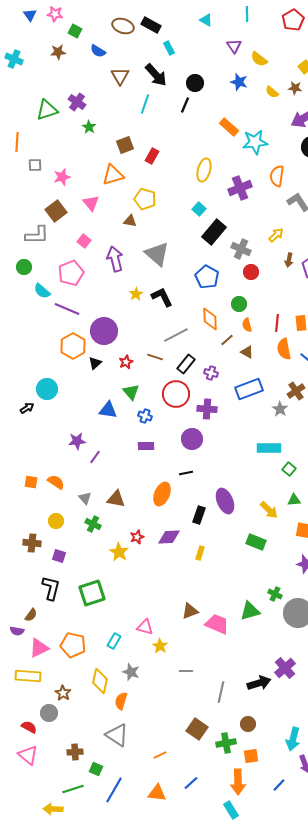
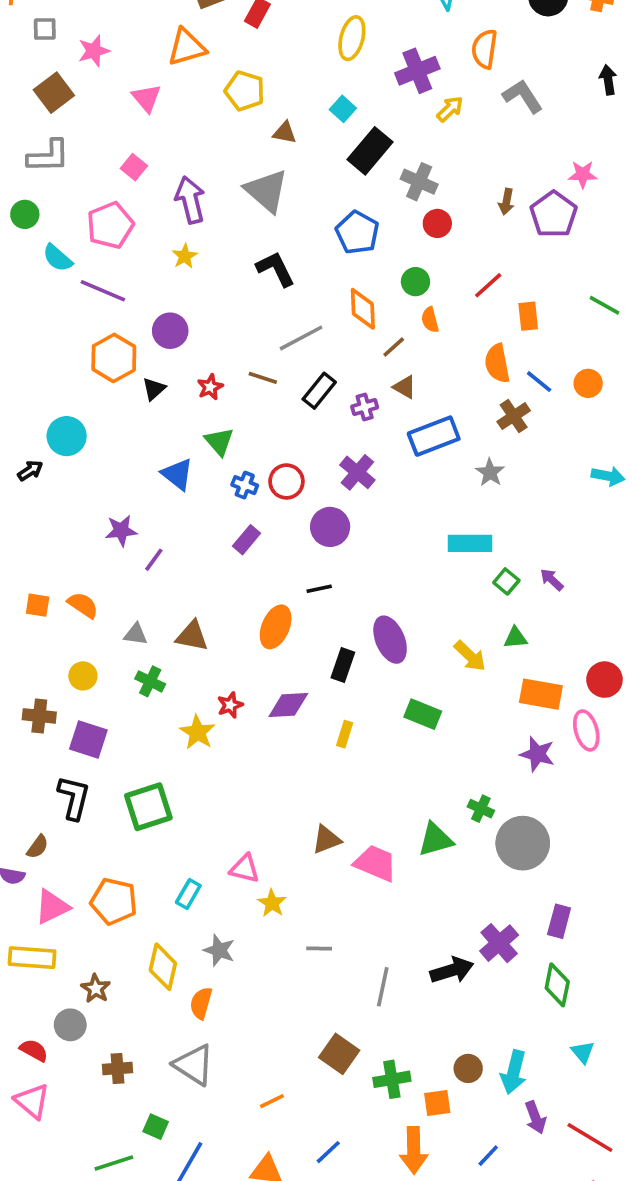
brown square: (56, 211) -> (54, 93), moved
brown triangle: (130, 221) -> (285, 133), moved
yellow arrow: (276, 235) -> (450, 109), moved
yellow star: (136, 294) -> (185, 256), moved
red line: (277, 323) -> (488, 285), moved, turned 42
purple circle: (104, 331) -> (170, 331), size x0.7
brown triangle: (247, 352) -> (405, 387), moved
purple cross: (211, 373) -> (365, 407), turned -32
brown cross: (296, 391) -> (514, 416), moved
red circle: (176, 394) -> (286, 482), moved, size x0.7
purple cross: (207, 409) -> (357, 472), turned 36
blue triangle: (108, 410) -> (177, 474), turned 30
purple rectangle: (146, 446) -> (246, 540), turned -49
gray triangle: (85, 498) -> (136, 634), turned -40
green rectangle: (256, 542) -> (423, 714), moved
purple square: (59, 556) -> (88, 740), size x1.5
brown circle: (248, 724) -> (468, 1068), moved
brown cross: (75, 752) -> (117, 1068), moved

